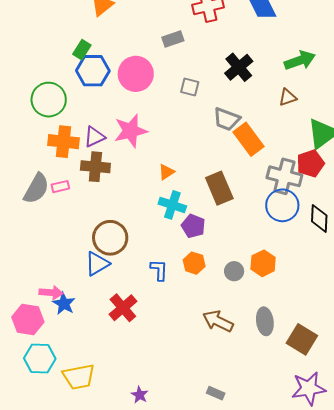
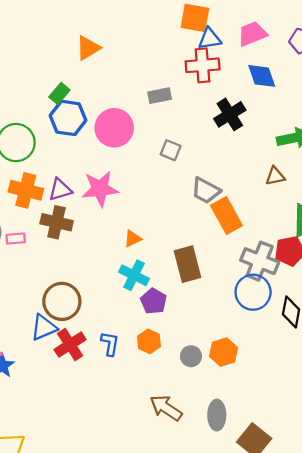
black cross: (239, 67) -> (230, 114), moved
red cross: (123, 308) -> (70, 345), moved

